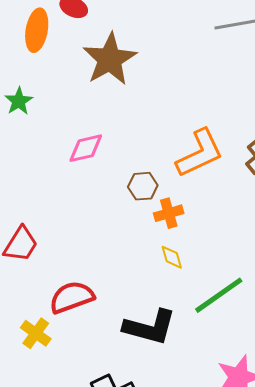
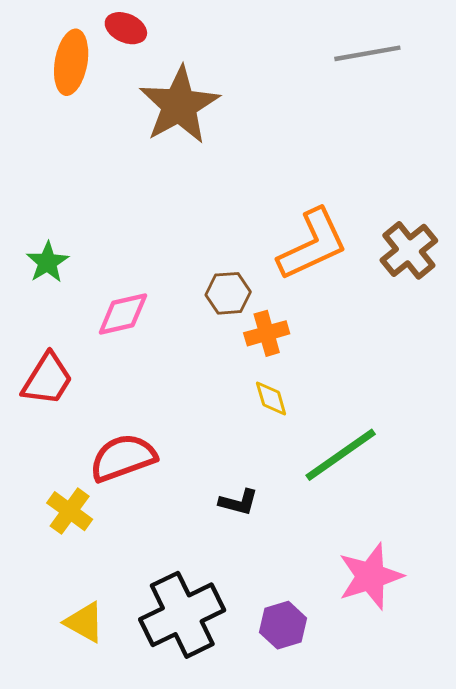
green star: (19, 101) -> (47, 262), moved
pink diamond: (86, 148) -> (123, 314), moved
black L-shape: (150, 327) -> (239, 502), size x0.5

